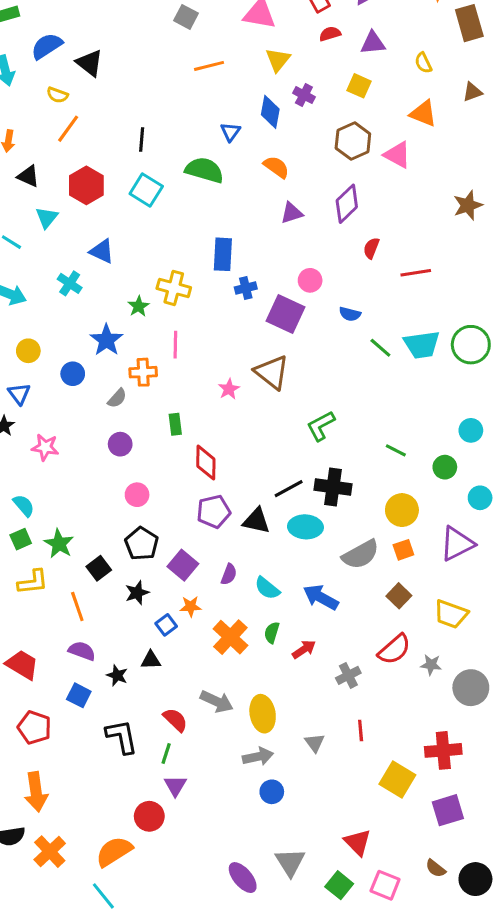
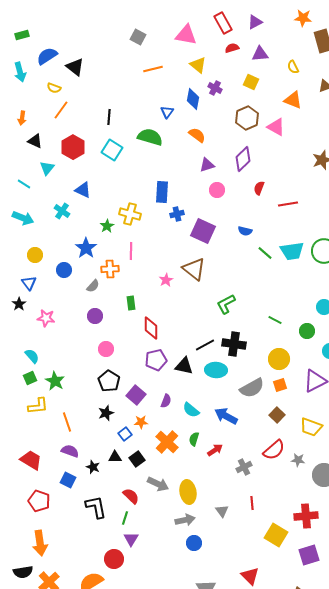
yellow triangle: (278, 60) -> (198, 65), turned -30
pink circle: (310, 280) -> (217, 190), moved
black square: (99, 568) -> (137, 459), moved

